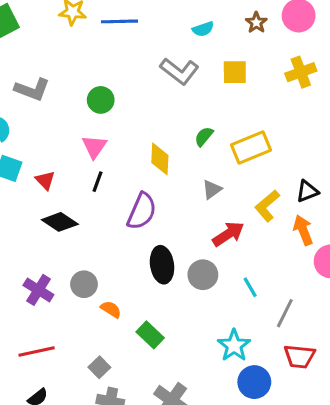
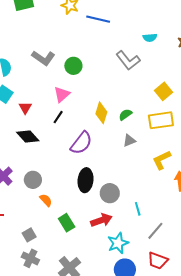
yellow square: (235, 72) -> (164, 91), moved, turned 36
gray L-shape: (32, 89) -> (43, 58), moved
green semicircle: (204, 136) -> (125, 115), moved
red arrow: (228, 234) -> (101, 220), moved

